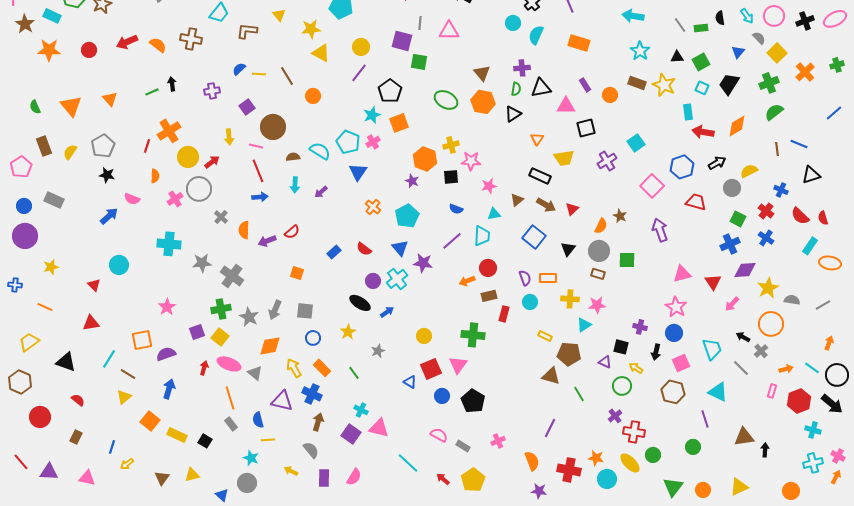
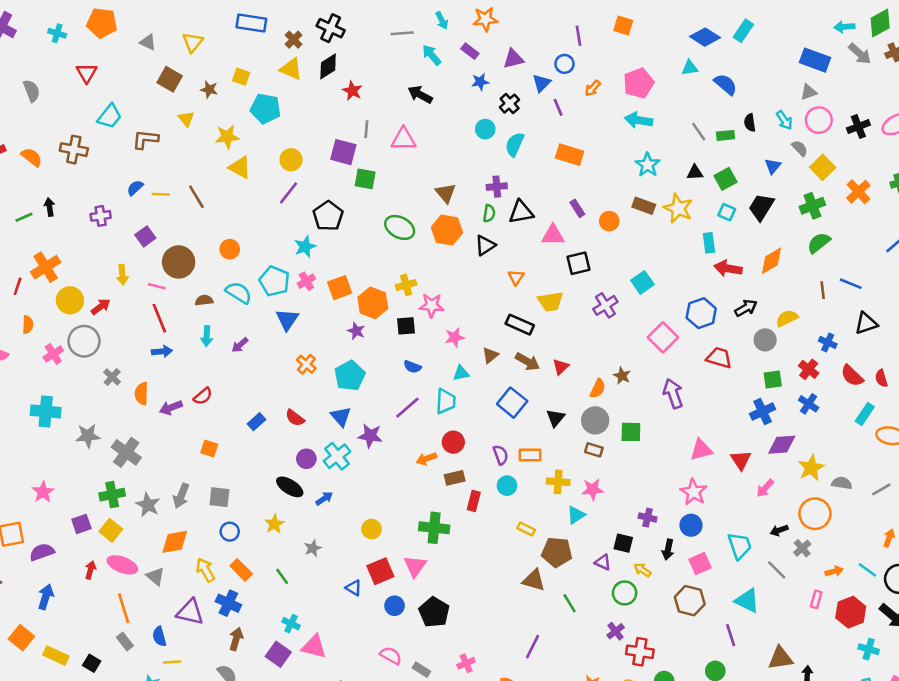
orange circle: (313, 96) -> (230, 249), moved
orange square: (399, 123) -> (340, 288), moved
green square: (738, 219) -> (773, 380), turned -35
black arrow: (743, 337) -> (779, 530), turned -48

